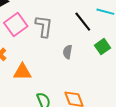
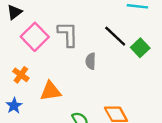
black line: (83, 22) -> (115, 36), moved
gray semicircle: (67, 52) -> (91, 61), moved

